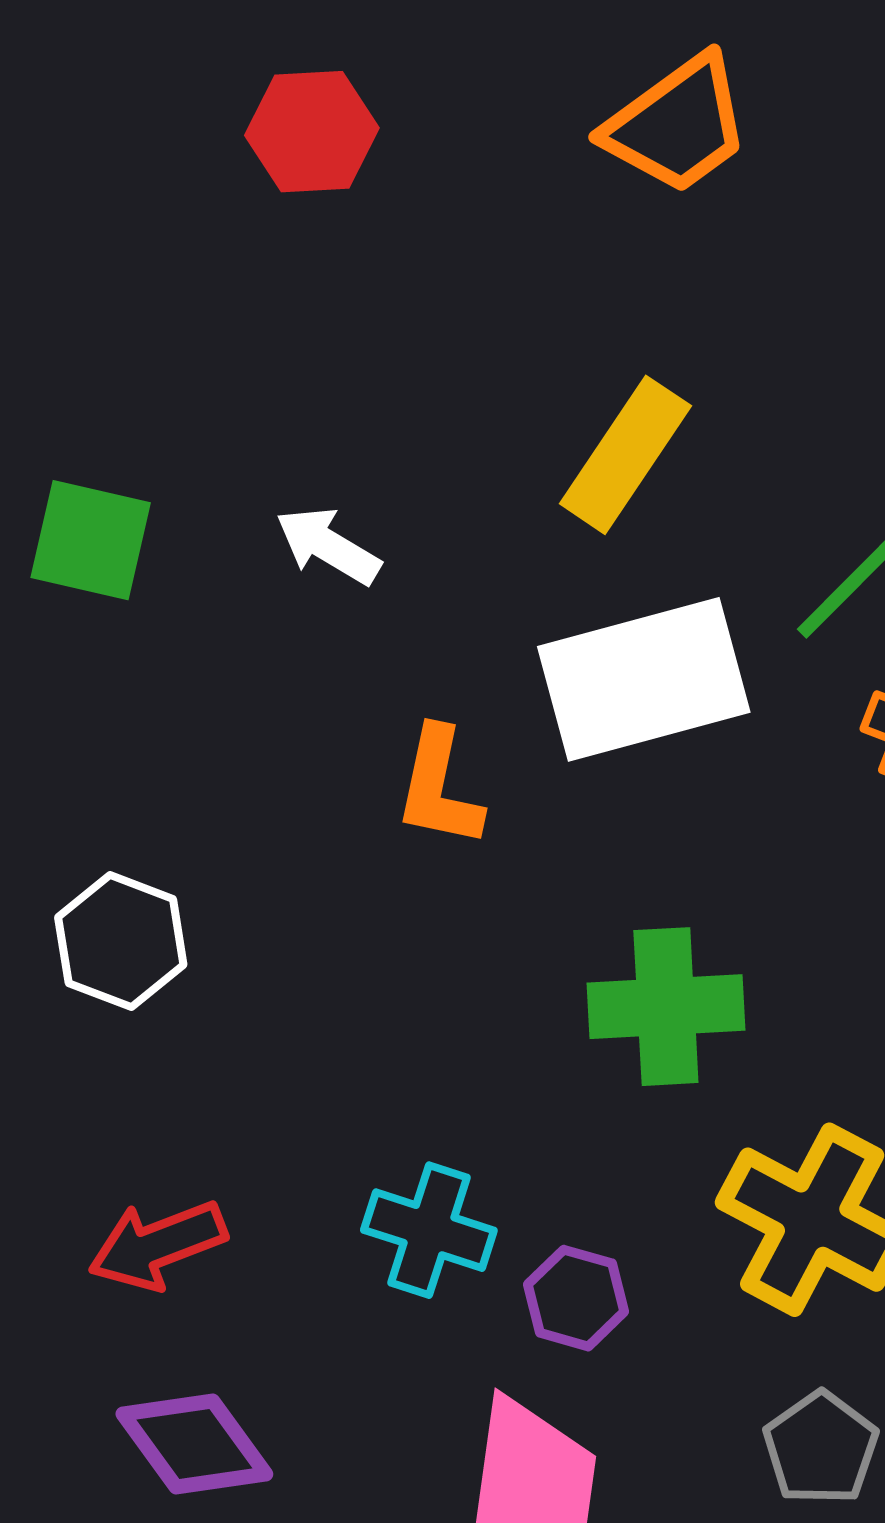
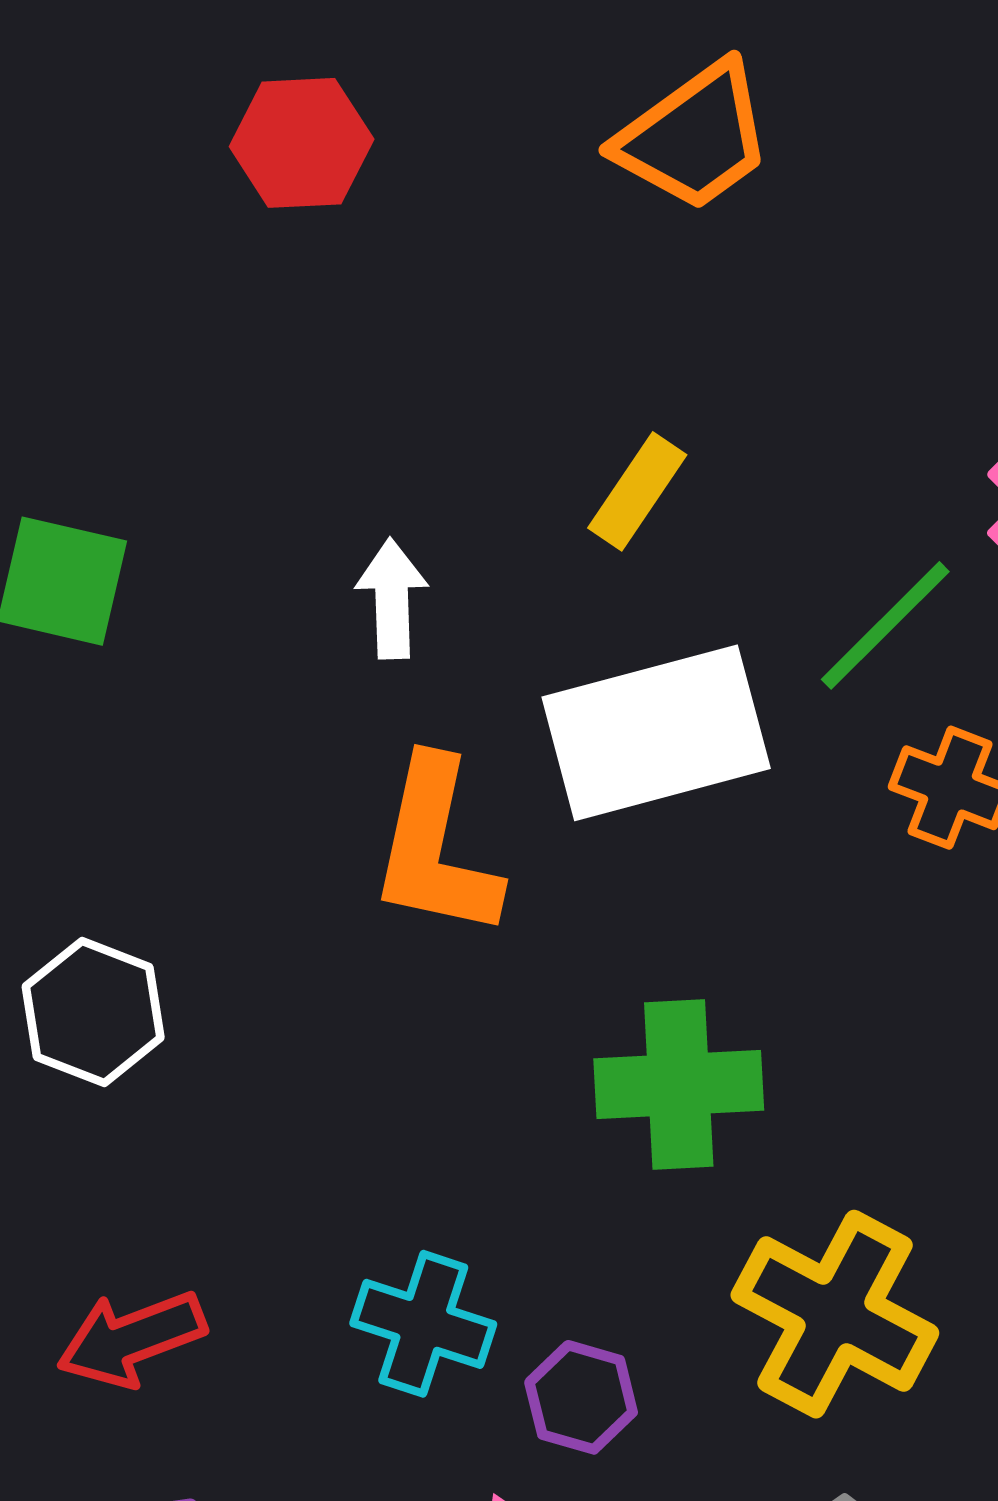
yellow rectangle: (625, 455) -> (637, 491), size x0.7
white arrow: (328, 546) -> (392, 599), moved, turned 57
orange L-shape: (439, 787) -> (436, 848), size x1.4

